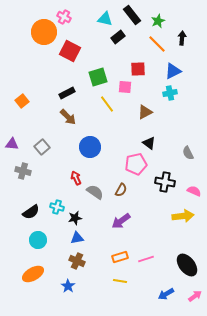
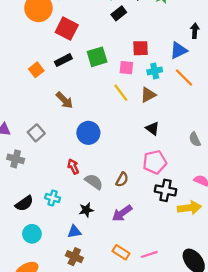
black arrow: (182, 38) -> (195, 31), moved
orange line: (157, 44) -> (184, 77), moved
black rectangle: (67, 93) -> (63, 60), moved
cyan cross: (170, 93) -> (155, 71), moved
orange square: (22, 101) -> (36, 70), moved
yellow line: (107, 104) -> (121, 93), moved
pink pentagon: (136, 164) -> (155, 162), moved
black cross: (165, 182) -> (165, 190), moved
black star: (75, 218) -> (86, 210), moved
orange rectangle: (120, 257) -> (121, 252), turned 49

